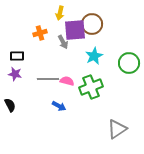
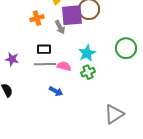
black rectangle: (17, 56) -> (44, 49), moved
cyan star: (94, 56) -> (87, 53), moved
green cross: (91, 87) -> (88, 72), size x0.6

